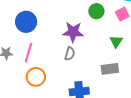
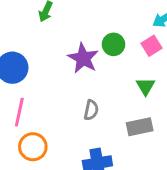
purple star: (73, 32) -> (83, 58), moved, turned 30
gray semicircle: (70, 54) -> (91, 110), moved

